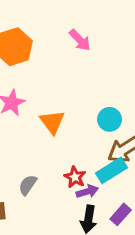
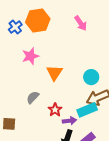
red star: (75, 177) -> (55, 110), moved
gray semicircle: (28, 185) -> (33, 97), moved

